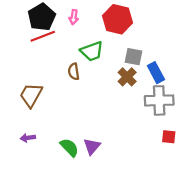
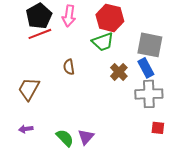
pink arrow: (74, 17) -> (69, 16), size x1.5
green trapezoid: (92, 51) -> (103, 42), moved
gray square: (134, 57) -> (150, 45), moved, size x1.5

